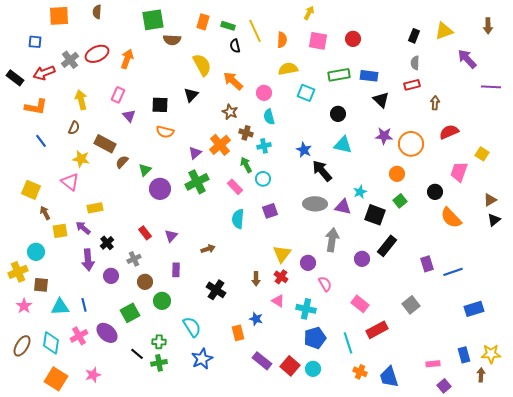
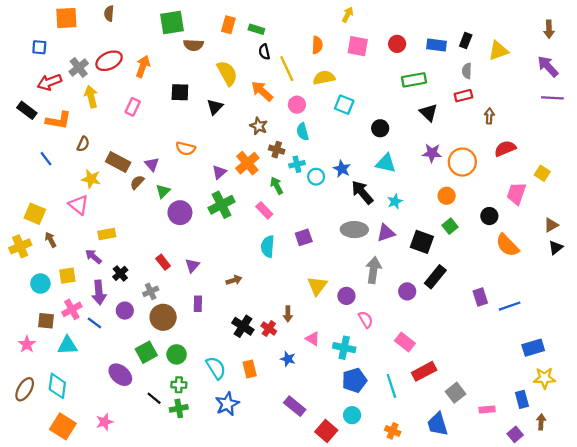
yellow line: (255, 31) -> (287, 69), moved
yellow triangle: (444, 31) -> (498, 51), moved
purple arrow: (467, 59) -> (548, 66), moved
green rectangle: (339, 75) -> (414, 80), moved
blue rectangle: (369, 76) -> (436, 45), moved
black rectangle: (15, 78) -> (27, 110), moved
yellow arrow: (81, 100) -> (91, 97), moved
black square: (160, 105) -> (180, 92), moved
orange L-shape: (36, 107) -> (58, 120), moved
purple triangle: (129, 116) -> (152, 164), moved
cyan circle: (263, 179) -> (316, 177), moved
cyan star: (360, 192) -> (395, 201), moved
purple triangle: (343, 207) -> (386, 233), turned -30
yellow square: (60, 231) -> (67, 276), moved
yellow cross: (18, 272) -> (20, 246), moved
red cross: (281, 277) -> (269, 329), moved
brown circle: (145, 282) -> (163, 317), size x1.5
green circle: (162, 301) -> (177, 354), moved
blue line: (84, 305) -> (94, 323), moved, turned -40
gray square: (411, 305) -> (456, 393), moved
orange rectangle: (238, 333) -> (250, 369), moved
pink cross: (79, 336) -> (72, 309), moved
yellow star: (491, 354) -> (544, 378), moved
red square: (290, 366) -> (326, 431), moved
orange cross: (360, 372) -> (393, 431), moved
purple square: (444, 386) -> (515, 434), moved

